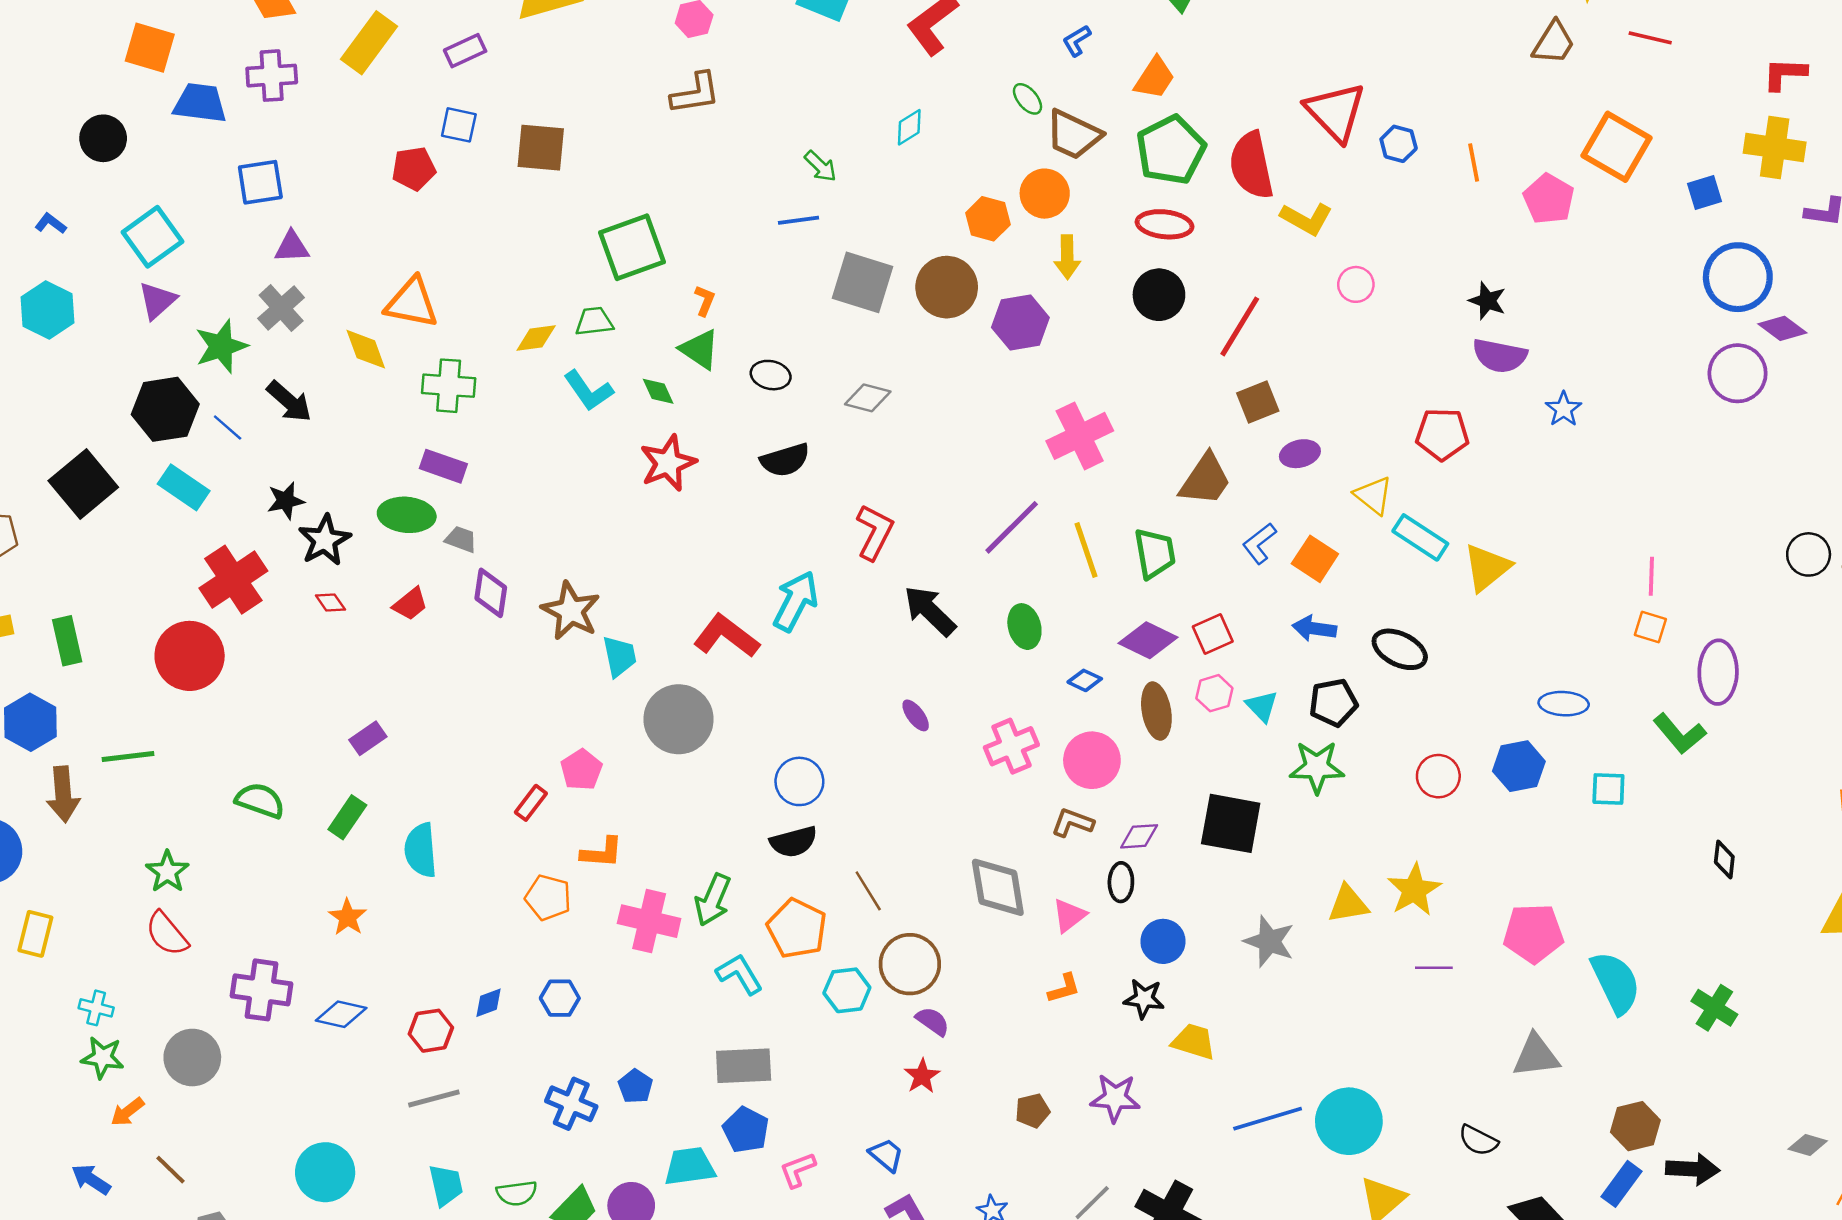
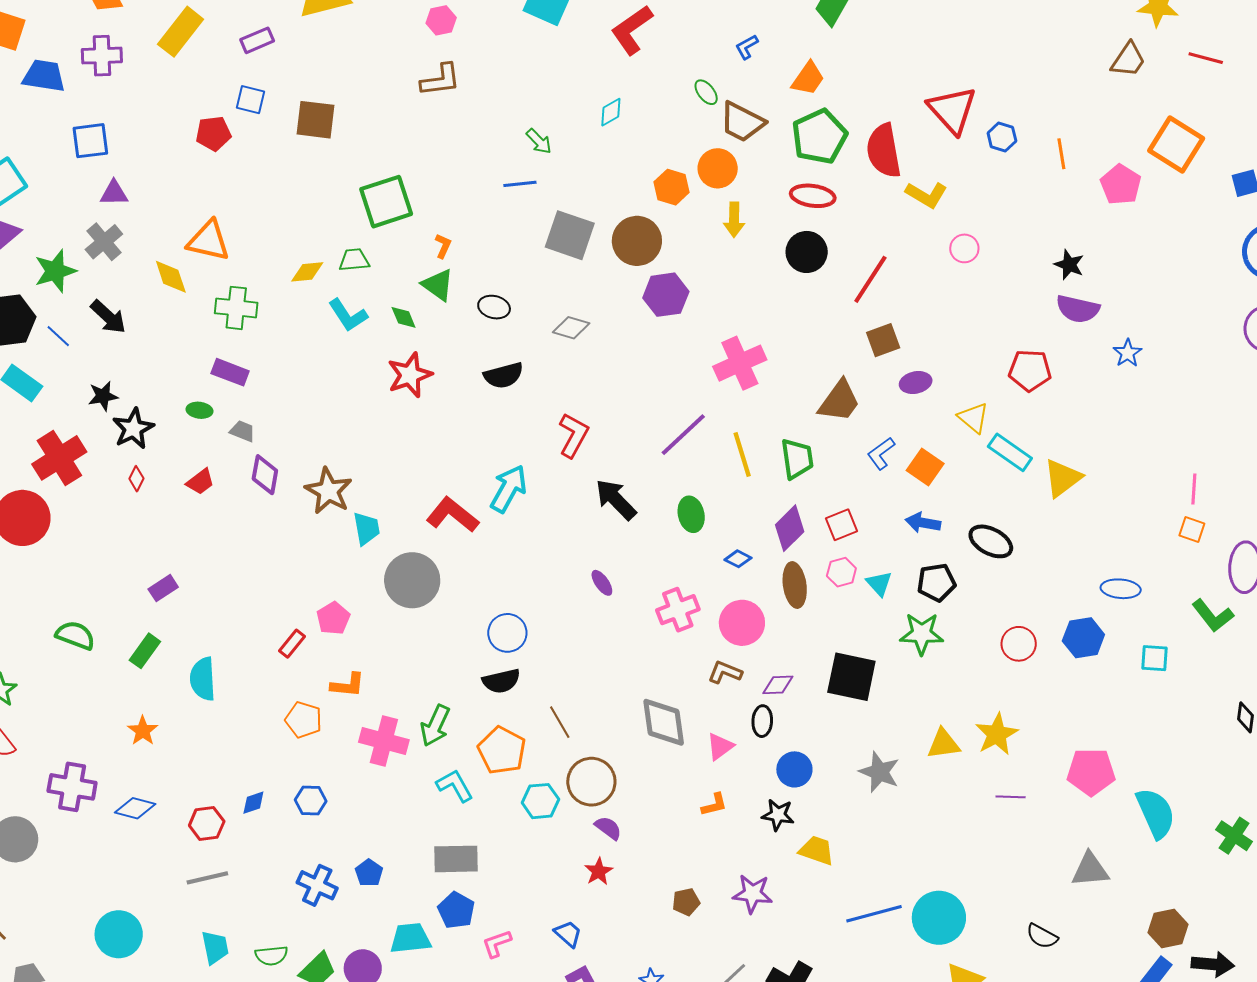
purple hexagon: (1020, 322) -> (666, 295), moved
green ellipse: (407, 515) -> (200, 410), size x0.6
red diamond: (330, 602) -> (136, 479), turned 60
purple diamond: (1148, 640) -> (790, 528), turned -72

